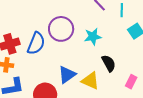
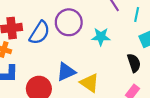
black semicircle: (109, 63) -> (134, 63), moved

